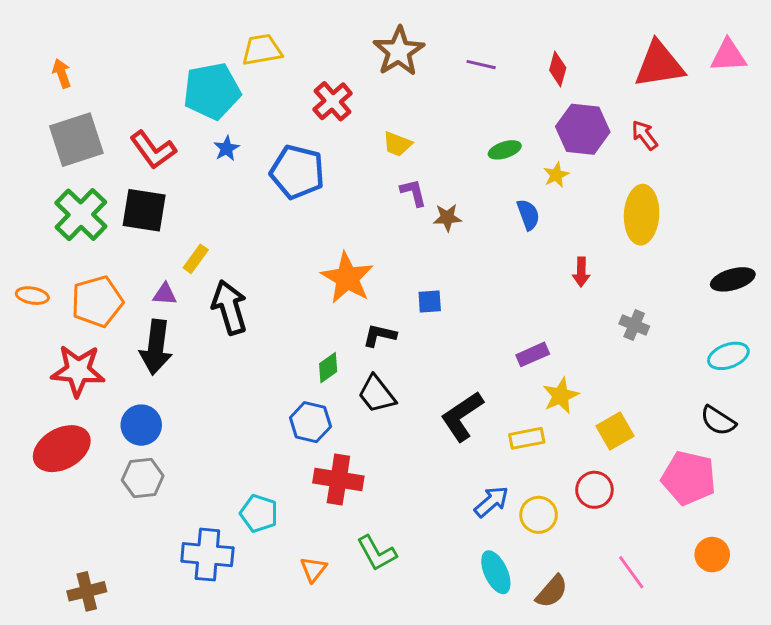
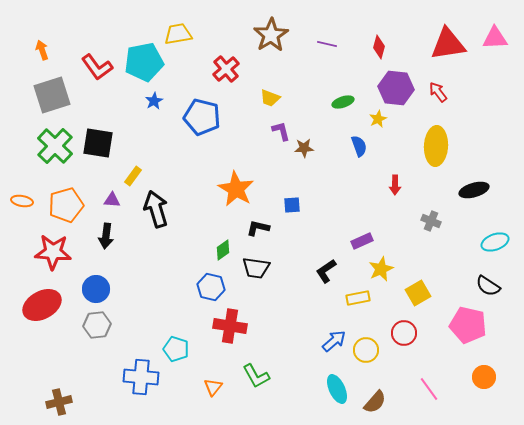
red L-shape: (153, 150) -> (97, 67), moved
black ellipse: (733, 279) -> (474, 190), moved
black arrow: (156, 347) -> (106, 236), size x0.7
black trapezoid: (377, 394) -> (256, 268), turned -44
black L-shape: (462, 416) -> (326, 271), moved, size x0.7

